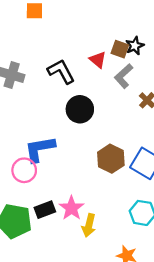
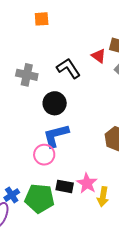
black circle: (80, 109) -> (55, 103), moved
black rectangle: (45, 210) -> (65, 186), turned 36

